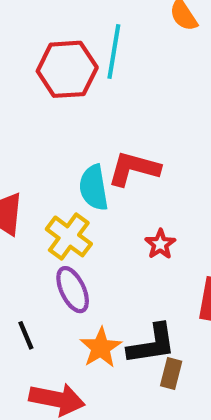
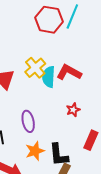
yellow cross: (69, 236) -> (35, 68), moved
black L-shape: (152, 344) -> (59, 155), turned 80

